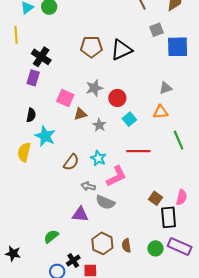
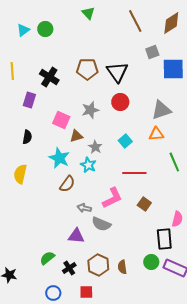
yellow line: (16, 35) -> (12, 71), moved
black triangle: (121, 50) -> (117, 72), turned -40
black cross: (41, 57) -> (49, 77), moved
gray triangle: (166, 88) -> (161, 110), size x1.5
red circle: (117, 98) -> (120, 102), moved
cyan star: (45, 136) -> (59, 158), moved
cyan star: (98, 158) -> (88, 165), moved
brown square: (155, 198) -> (144, 204), moved
green circle: (155, 248) -> (151, 262), moved
black cross: (73, 261) -> (69, 268), moved

